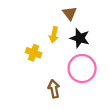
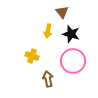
yellow cross: (34, 53) -> (32, 56), moved

